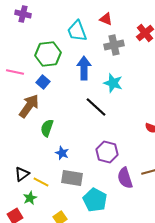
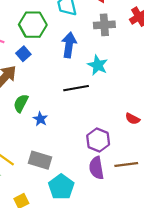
black line: (96, 107) -> (76, 88), turned -60
purple hexagon: (107, 152) -> (98, 140), moved
blue star: (62, 153) -> (40, 119), moved

